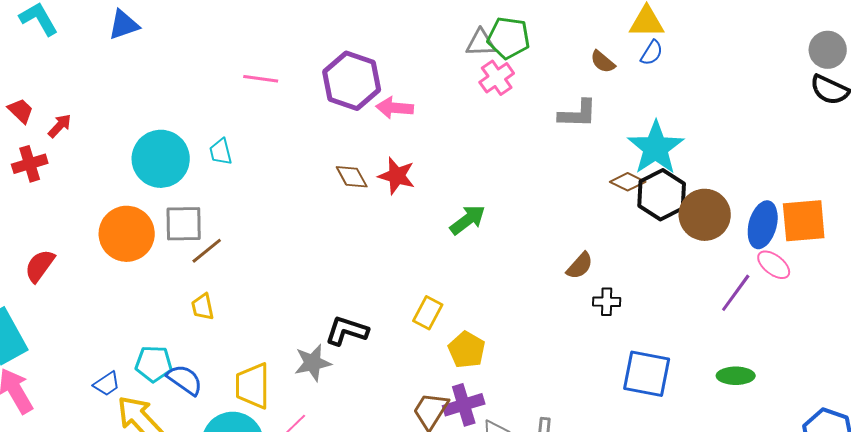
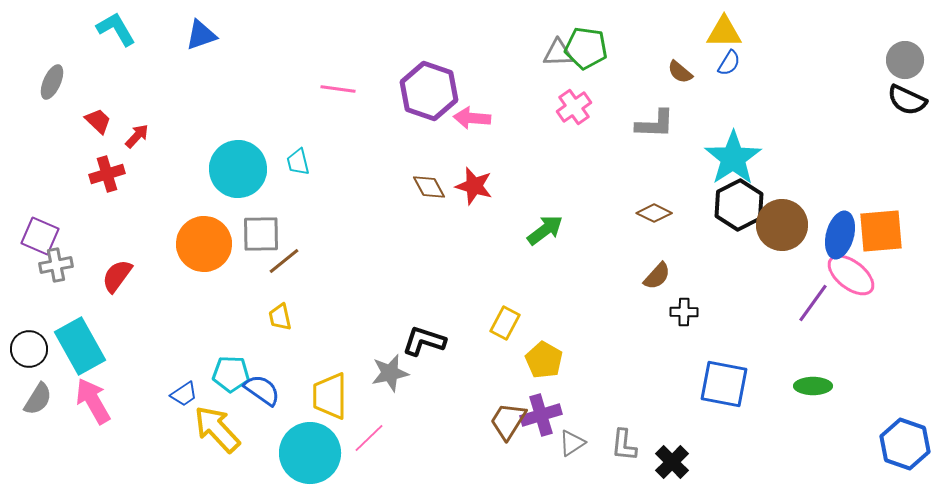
pink cross: (497, 78) -> (574, 107), moved
brown diamond: (628, 182) -> (654, 213), moved
pink ellipse: (774, 265) -> (851, 275), size x1.4

